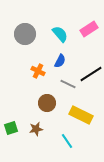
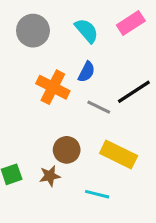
orange cross: (38, 71) -> (53, 87), size x1.5
brown circle: (47, 103) -> (67, 150), moved
cyan line: (67, 141) -> (97, 194), turned -42

